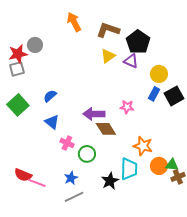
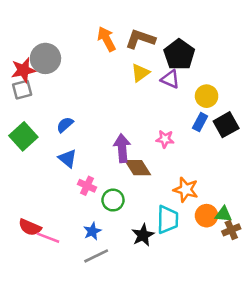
orange arrow: (74, 22) -> (107, 39), moved
gray circle: (35, 45) -> (45, 58), size x1.5
purple arrow: (94, 114) -> (122, 148), turned 85

